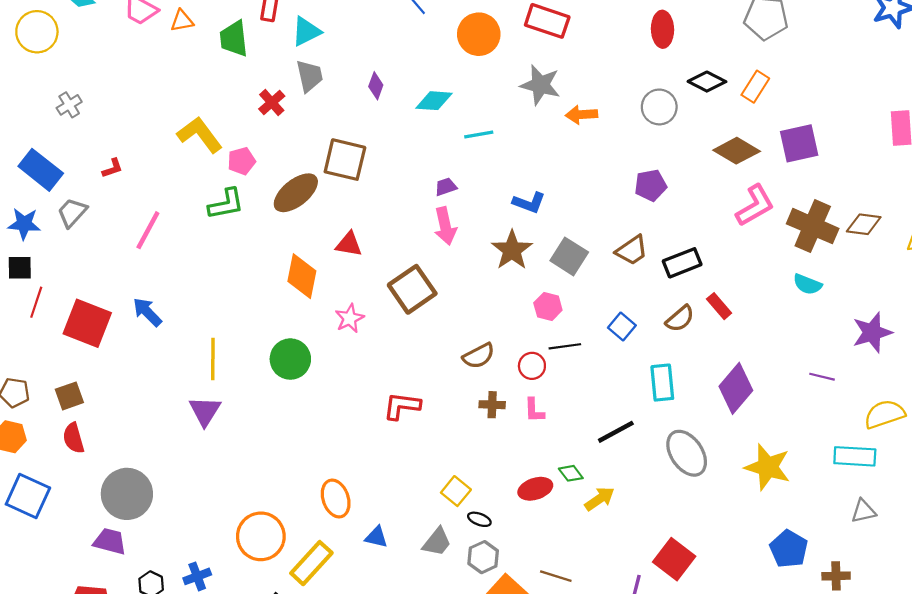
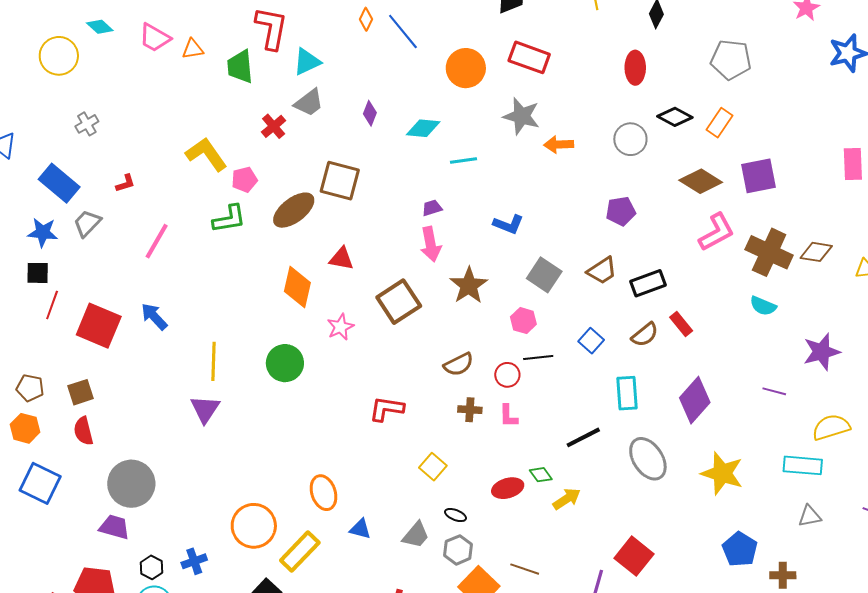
gray trapezoid: (309, 76) -> (309, 103), turned 64
brown star: (512, 250) -> (469, 285), moved
yellow square: (456, 491) -> (433, 467), moved

